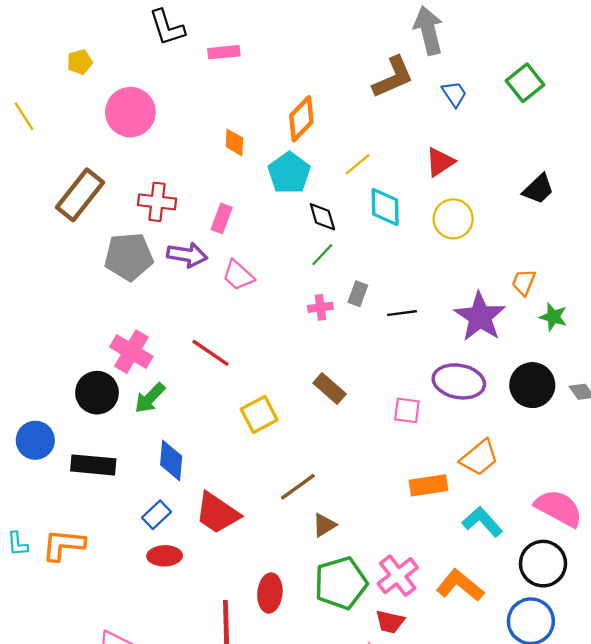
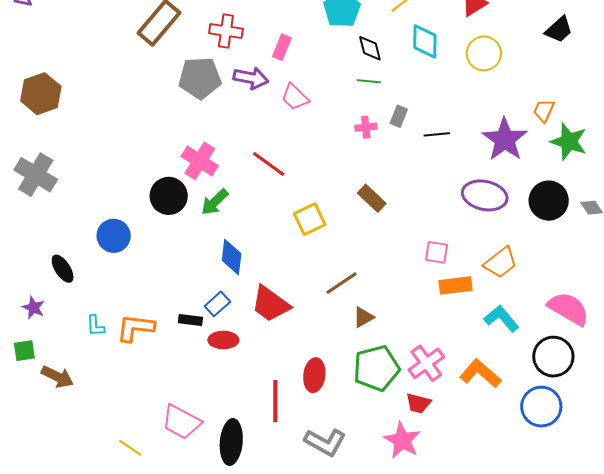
green line: (322, 255) -> (369, 81), turned 50
green star: (553, 317) -> (569, 142), size x1.5
pink square: (407, 410) -> (437, 252), moved
black rectangle: (93, 465) -> (190, 320), moved, size x0.6

